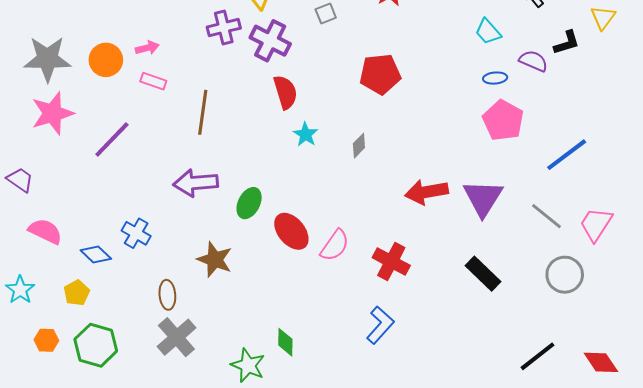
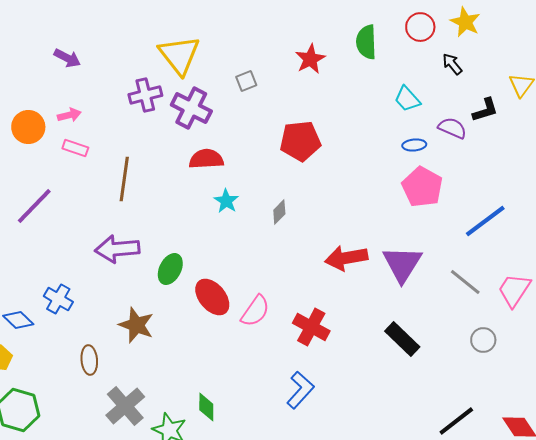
red semicircle: (285, 92) -> (206, 159), turned -76
gray circle: (565, 275) -> (483, 340), size x0.7
gray cross: (176, 337) -> (125, 406), moved

